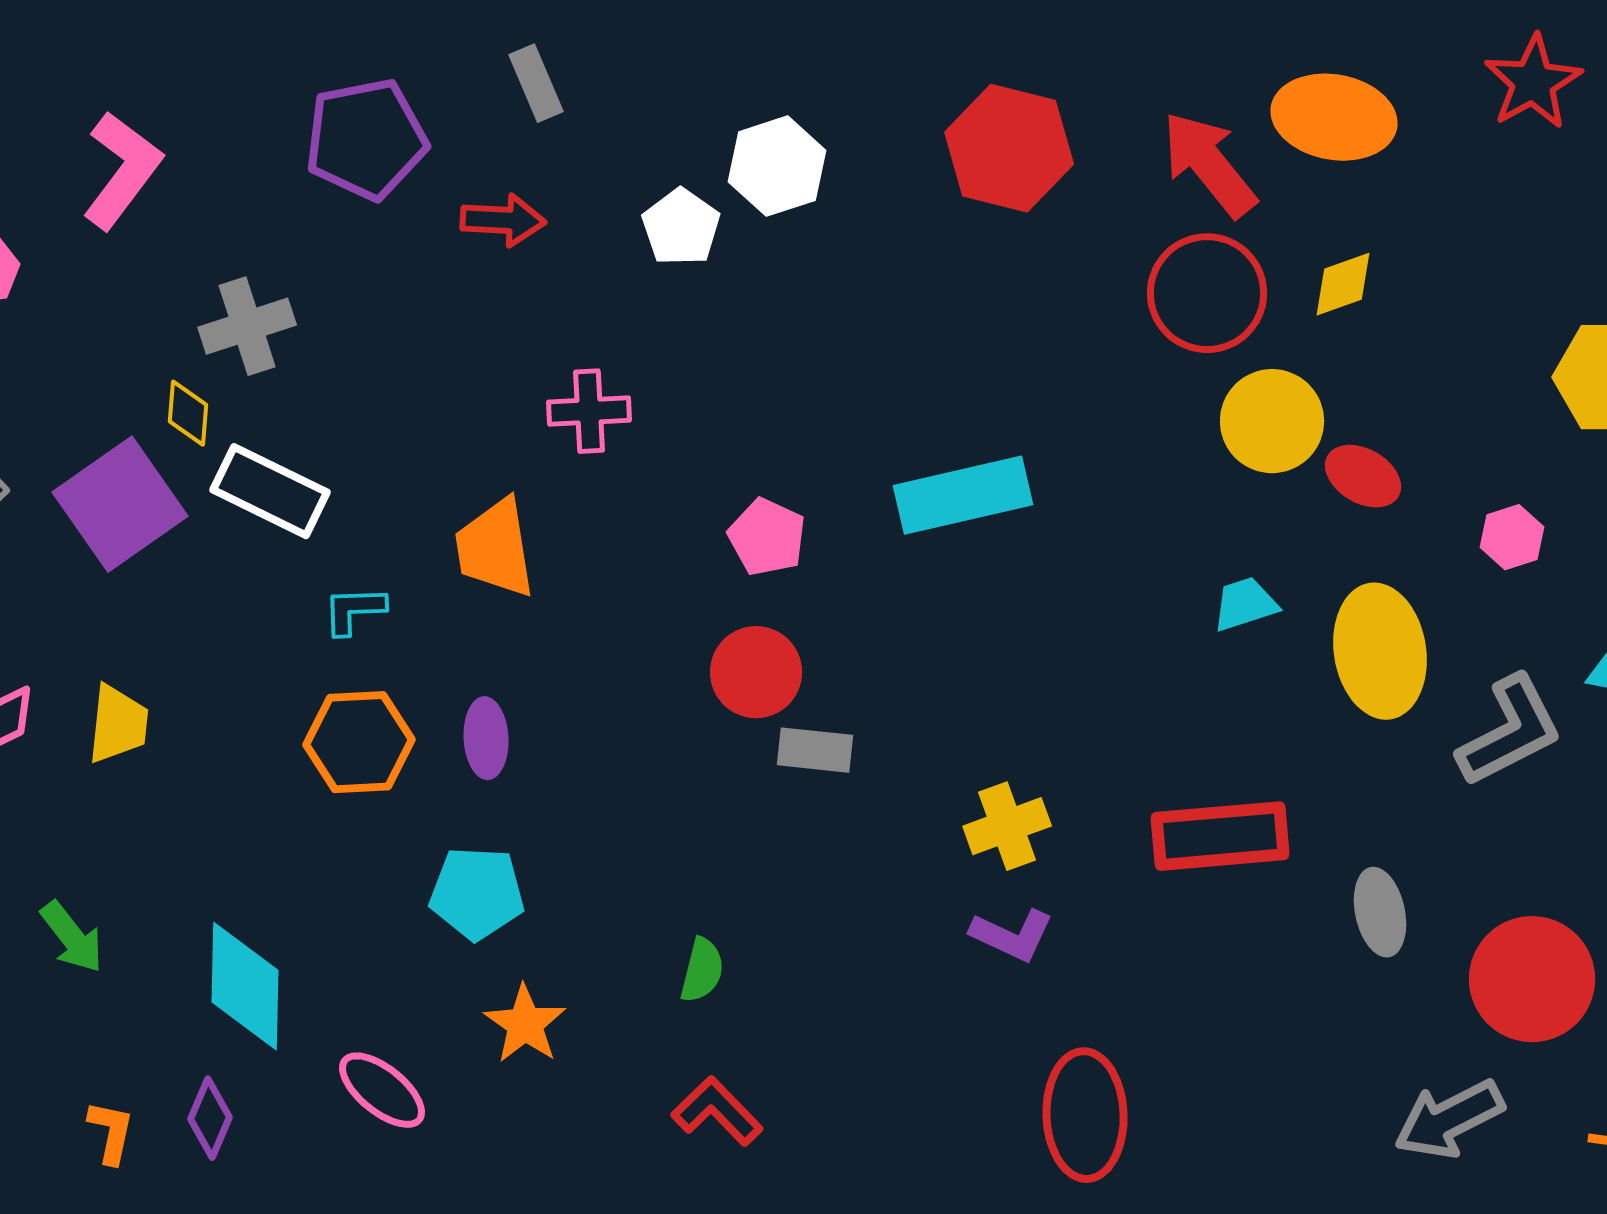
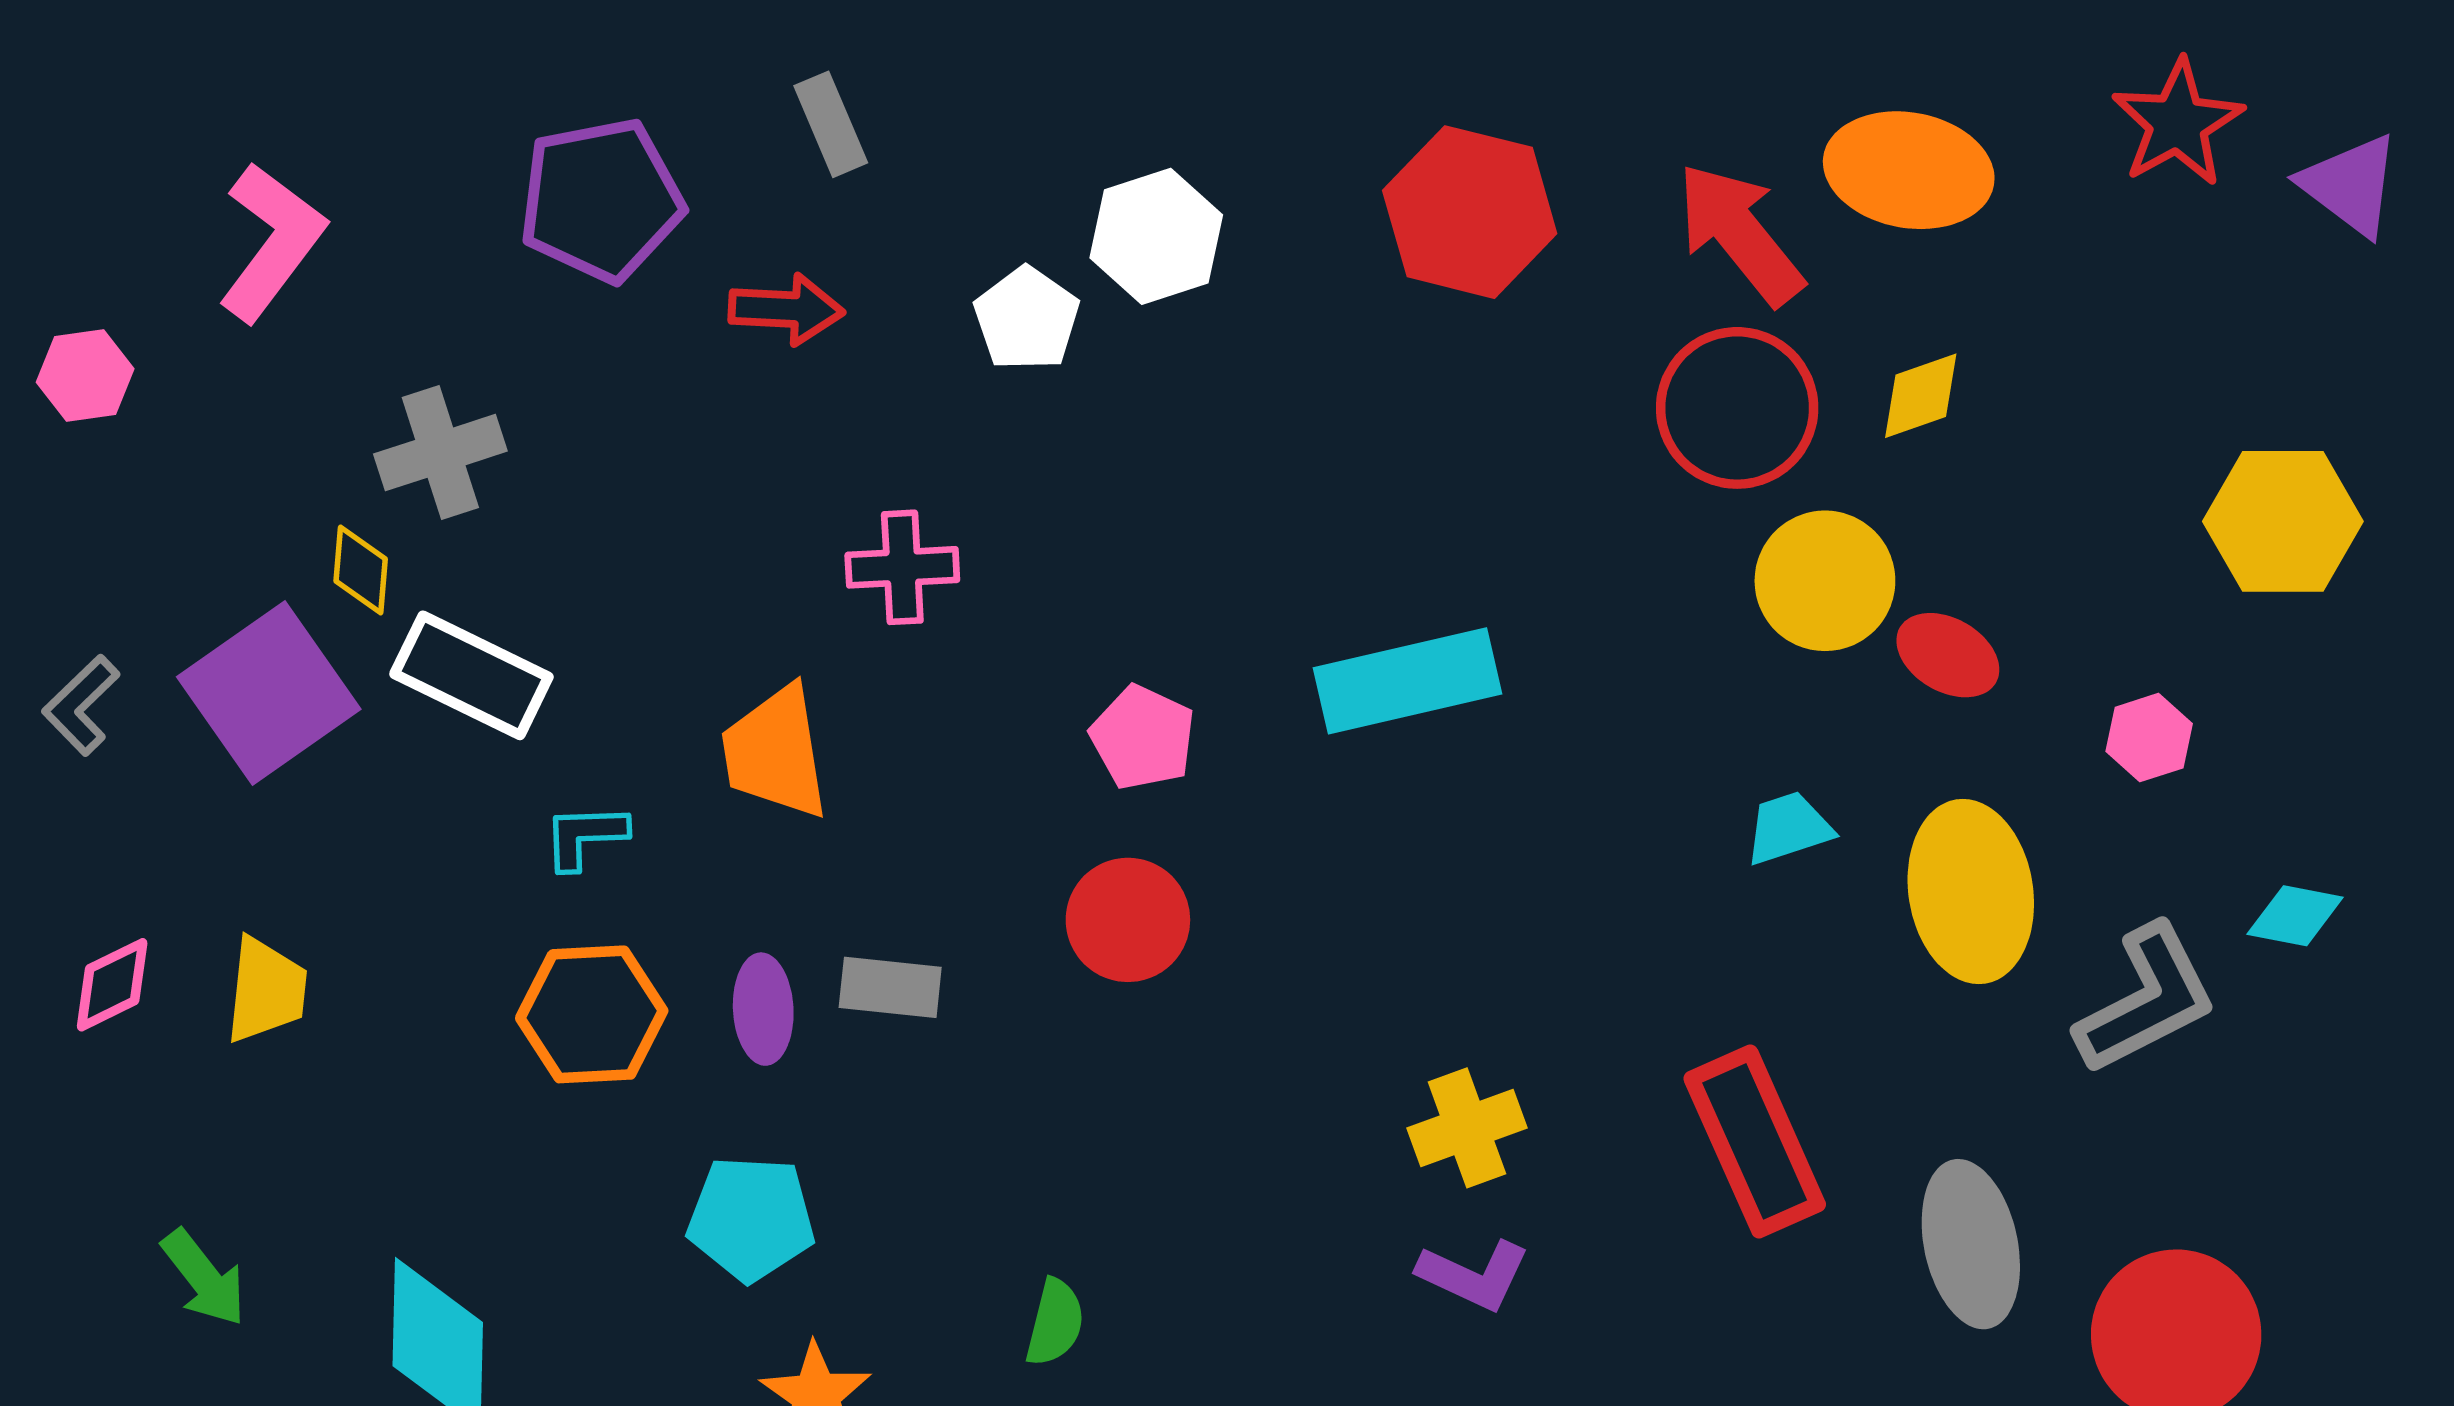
gray rectangle: (815, 750) -> (890, 987), moved
red rectangle: (1220, 836) -> (1755, 1141), turned 71
gray ellipse: (1380, 912) -> (1971, 1244), size x1.4

